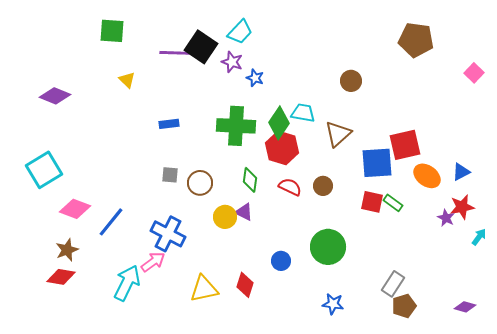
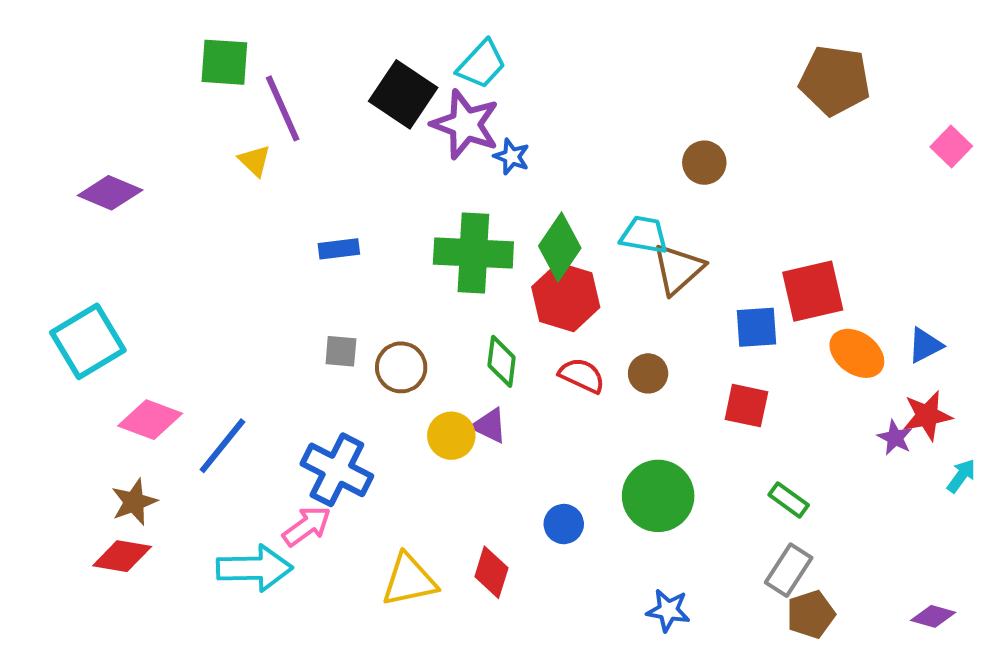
purple line: (177, 53) -> (283, 108), moved, turned 64
purple star: (232, 62) -> (465, 124), size x1.6
cyan trapezoid: (303, 113) -> (644, 235), moved
blue square: (377, 163) -> (756, 327), size x0.7
green rectangle: (393, 203) -> (789, 500), moved
cyan arrow: (127, 283) -> (255, 568), turned 63

